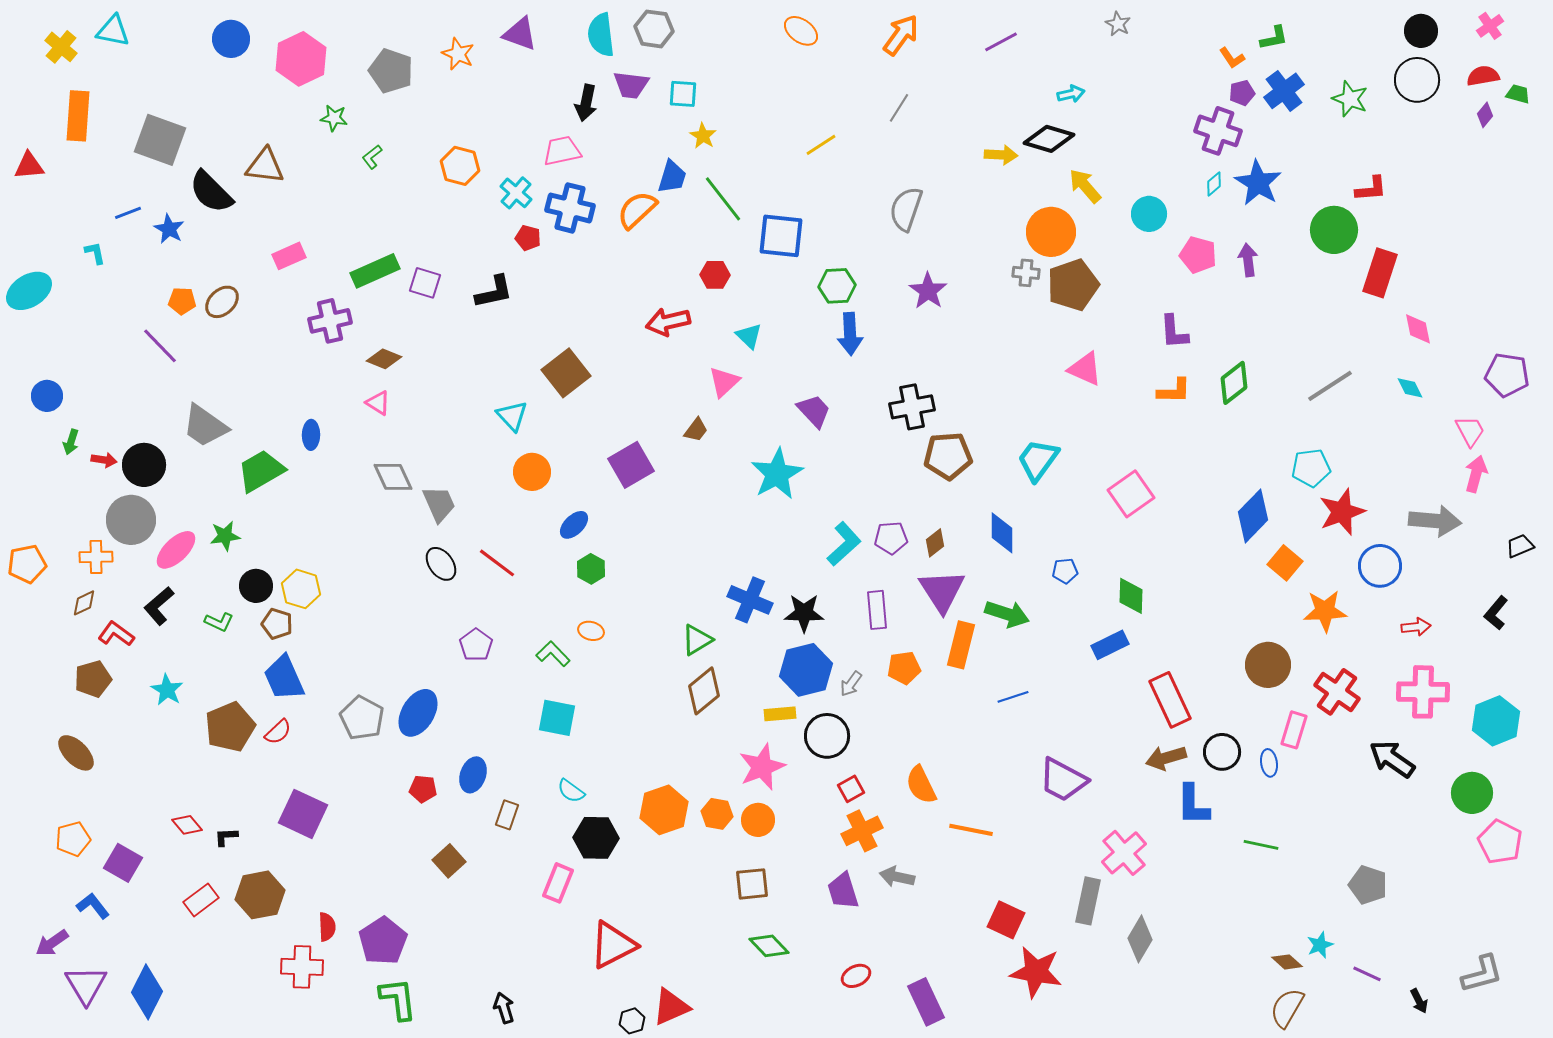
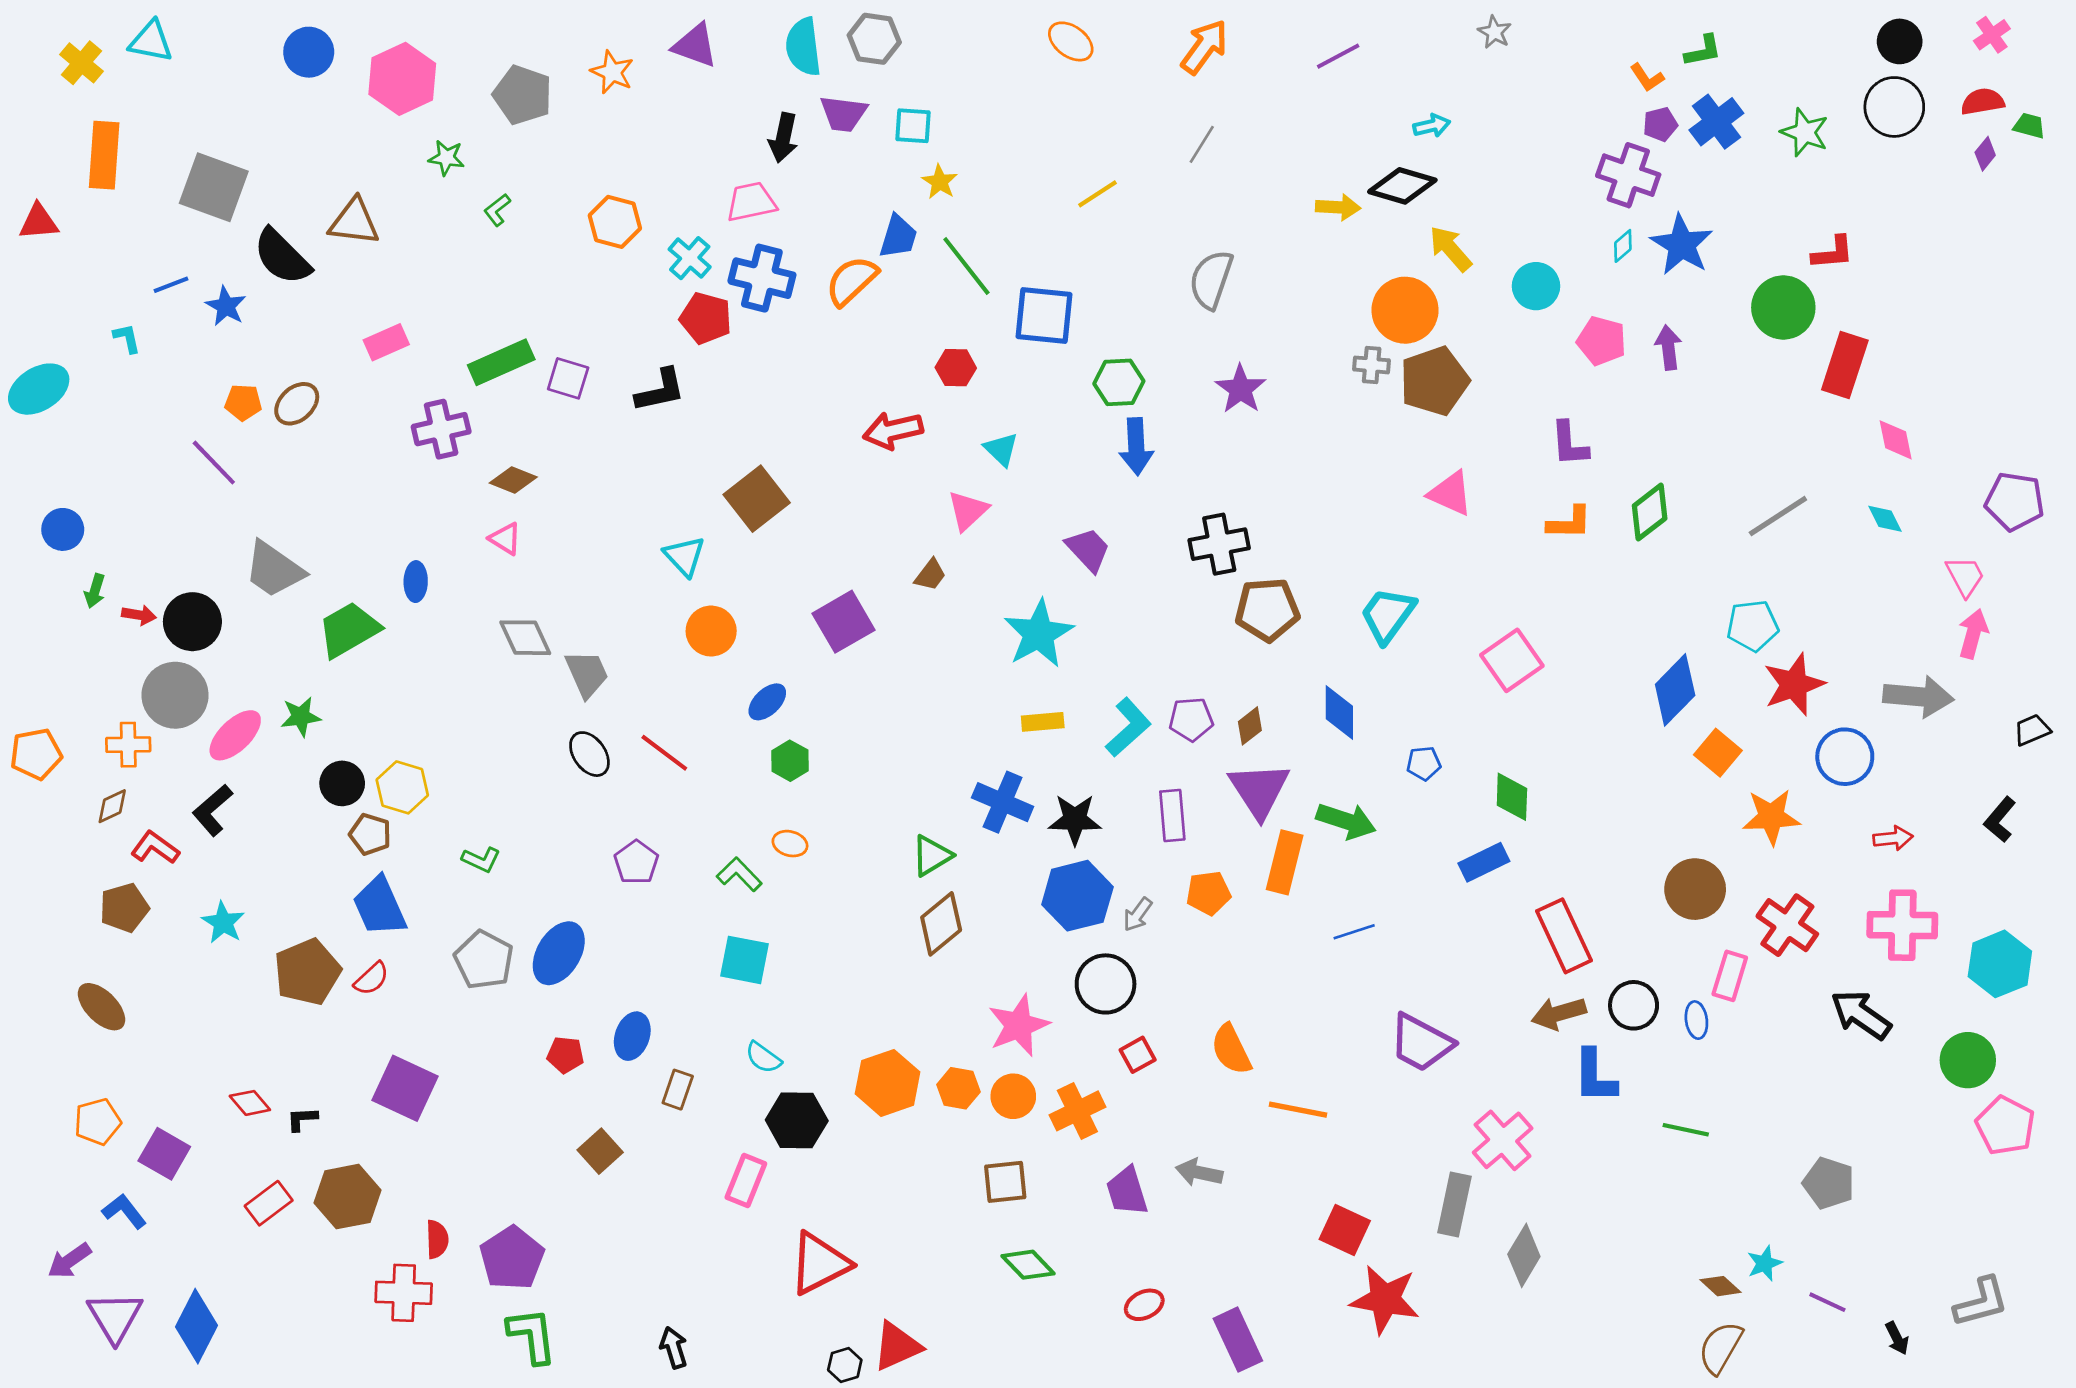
red pentagon: (528, 238) -> (706, 318), size x1.5
green L-shape: (219, 622) -> (481, 860), moved
yellow rectangle: (780, 714) -> (1043, 722), moved
orange cross: (862, 831) -> (1077, 1111), moved

